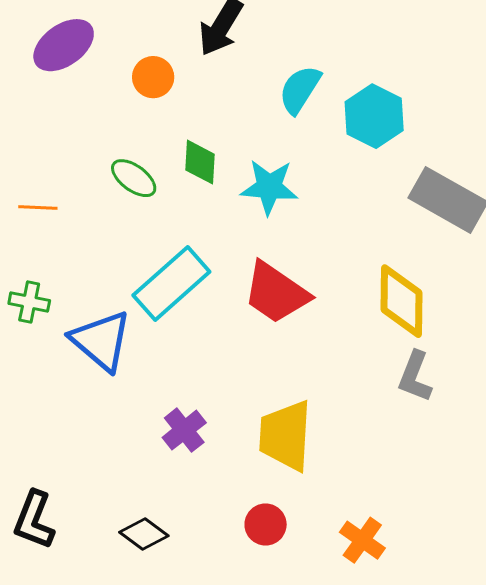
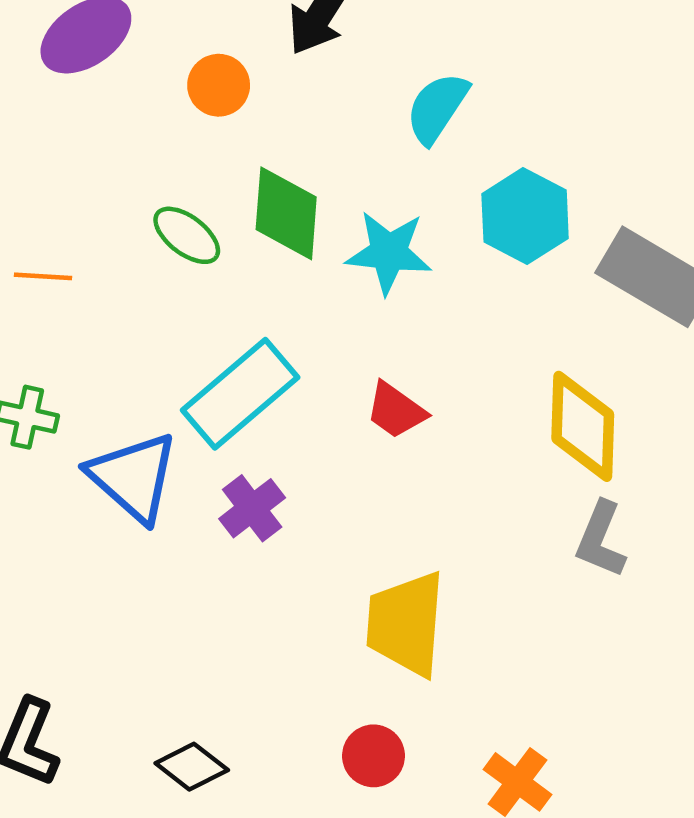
cyan hexagon: (374, 116) -> (525, 216), moved
green diamond: (200, 162) -> (286, 213), size x1.4
red trapezoid: (276, 293) -> (396, 410), size x0.6
purple cross: (184, 430) -> (252, 508), moved

